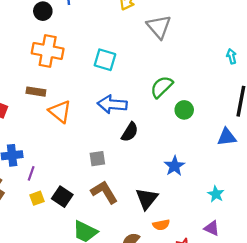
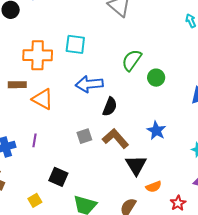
orange cross: (48, 51) -> (38, 55), moved
purple line: (31, 173) -> (35, 140), moved
brown L-shape: (104, 192) -> (115, 138), moved
yellow square: (37, 198) -> (35, 200), moved

